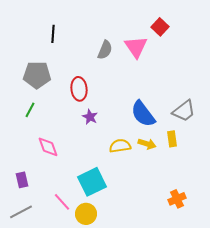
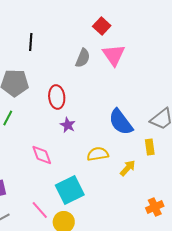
red square: (160, 27) -> (102, 26), moved
yellow arrow: (147, 144) -> (128, 168), moved, turned -66
pink diamond: (48, 147) -> (42, 155), moved

